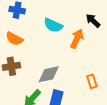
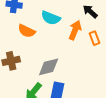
orange semicircle: (14, 39) -> (27, 31), moved
orange rectangle: (92, 81) -> (95, 38), moved

